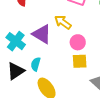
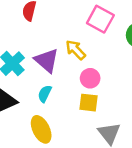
cyan semicircle: (36, 64) -> (45, 94), moved

